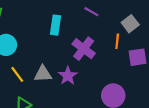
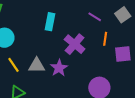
purple line: (91, 12) -> (95, 17), moved
gray square: (130, 24) -> (123, 15), moved

